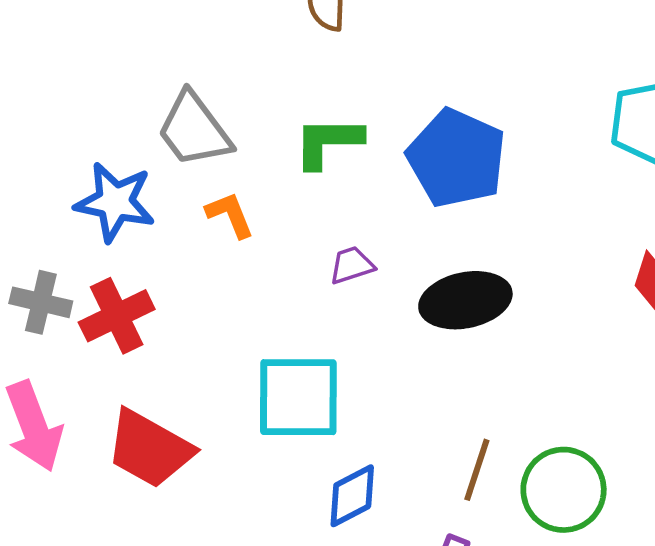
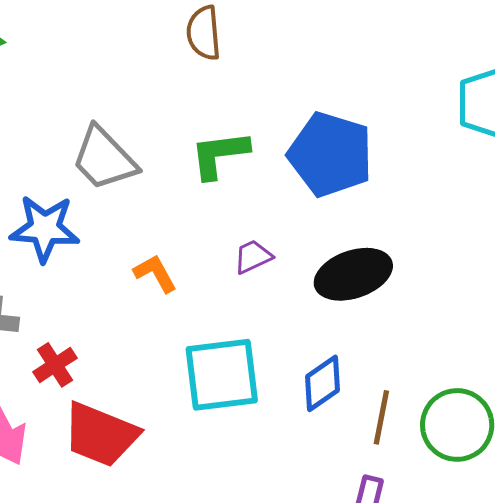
orange L-shape: (230, 215) -> (155, 273), moved
red cross: (117, 316) -> (55, 365), moved, size x0.7
blue diamond: (352, 496) -> (322, 383), moved

